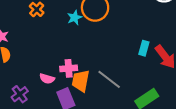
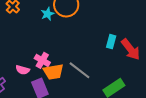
pink cross: (69, 68) -> (42, 60), turned 35
orange trapezoid: (81, 81) -> (53, 72), turned -110

